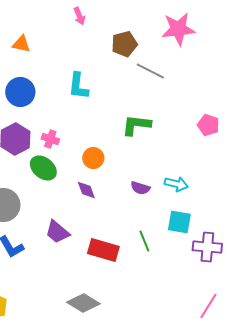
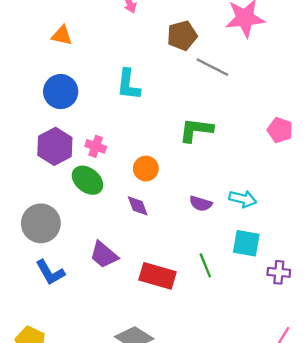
purple cross: (207, 247) -> (279, 272), size x0.7

